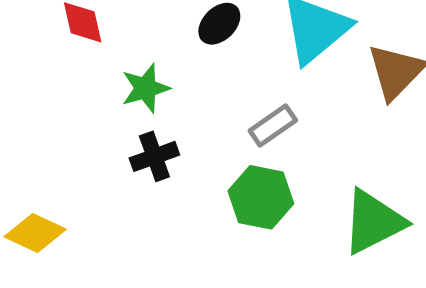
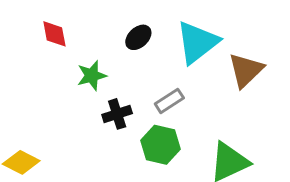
black cross: (154, 156) -> (117, 114), moved

